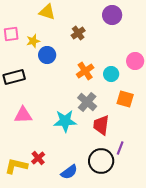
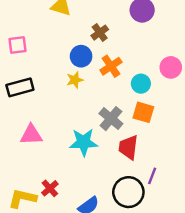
pink square: (11, 34) -> (17, 45), moved
yellow star: (33, 41) -> (75, 80), moved
blue circle: (47, 55) -> (81, 56), moved
orange cross: (85, 71) -> (111, 66), moved
orange square: (125, 99) -> (143, 112), moved

